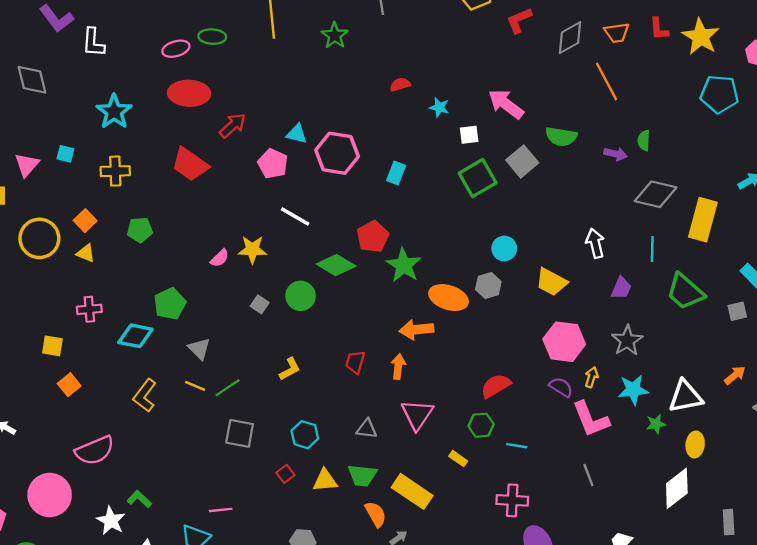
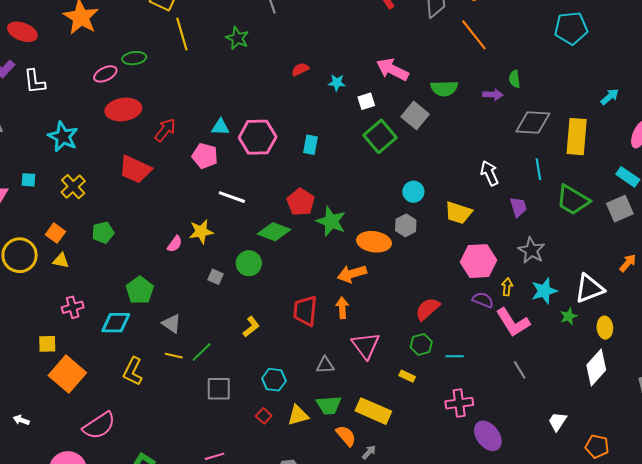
yellow cross: (115, 171) -> (73, 187), turned -30
purple trapezoid: (621, 288) -> (518, 207), turned -30
gray square: (737, 311) -> (620, 209), size x1.5
red trapezoid: (355, 362) -> (305, 311), size x1.5
orange square: (69, 385) -> (67, 374), size x1.8

